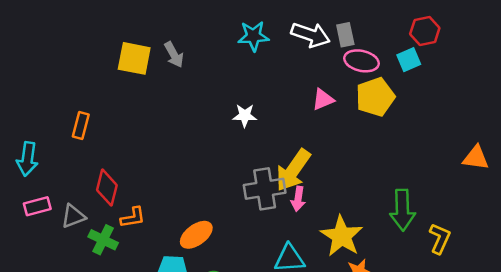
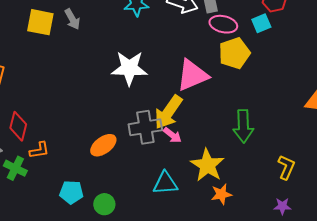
pink triangle: (323, 99) -> (192, 75), moved, size x1.8
white star: (245, 116) -> (129, 68), size x1.8
pink arrow: (298, 199) -> (172, 135), turned -60
green arrow: (402, 210) -> (243, 126), moved
orange ellipse: (196, 235) -> (103, 145), moved

